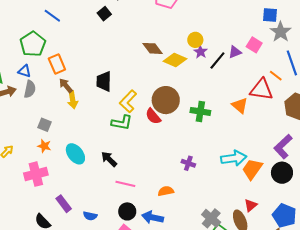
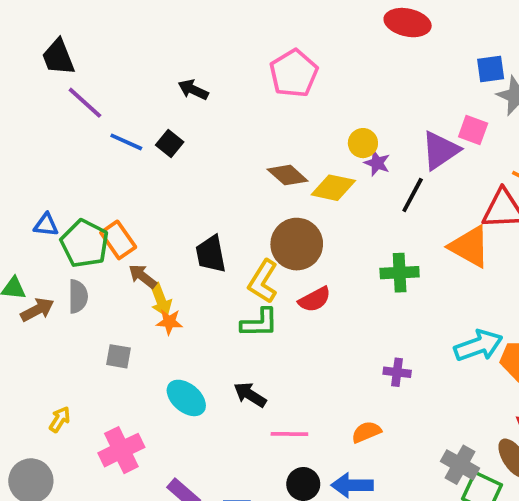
black square: (104, 14) -> (170, 143), moved
blue line: (52, 16) -> (126, 142), moved
green pentagon: (33, 44) -> (85, 244), moved
purple triangle: (235, 52) -> (440, 150), size x1.6
black line: (217, 60) -> (413, 195), moved
blue triangle: (25, 71) -> (46, 225), moved
brown circle: (166, 100) -> (297, 244), moved
orange triangle: (240, 105) -> (470, 247), size x1.4
red semicircle: (153, 116) -> (315, 299), turned -66
orange star: (44, 146) -> (169, 322), moved

